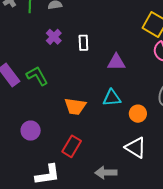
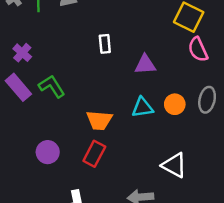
purple cross: (54, 37) -> (22, 53), moved
orange circle: (138, 114) -> (175, 104), moved
red rectangle: (72, 146) -> (94, 154), moved

